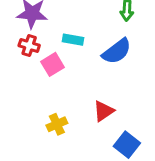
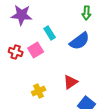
cyan rectangle: (73, 40) -> (50, 33), turned 48
red cross: (29, 45) -> (16, 52), moved

